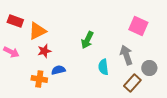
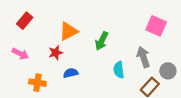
red rectangle: (15, 21) -> (25, 21), turned -70
orange triangle: (37, 31) -> (68, 31), moved
orange cross: (39, 79) -> (37, 83), moved

